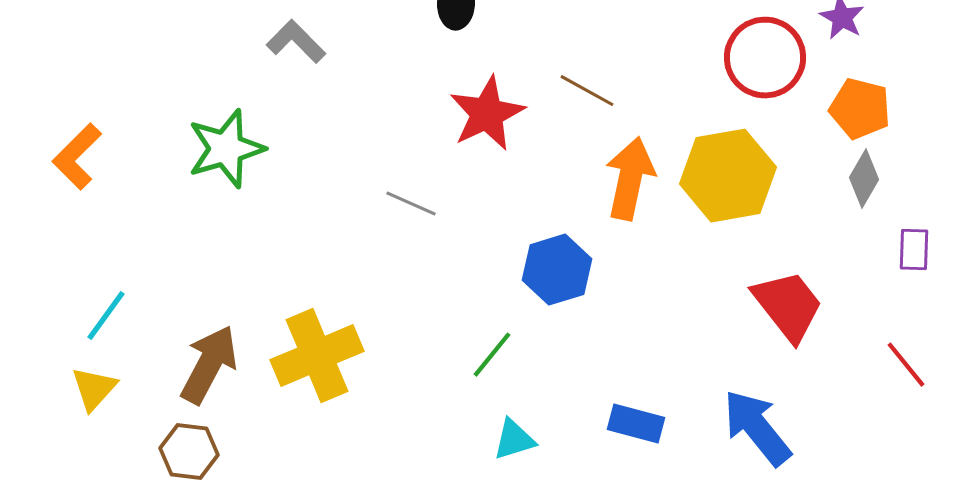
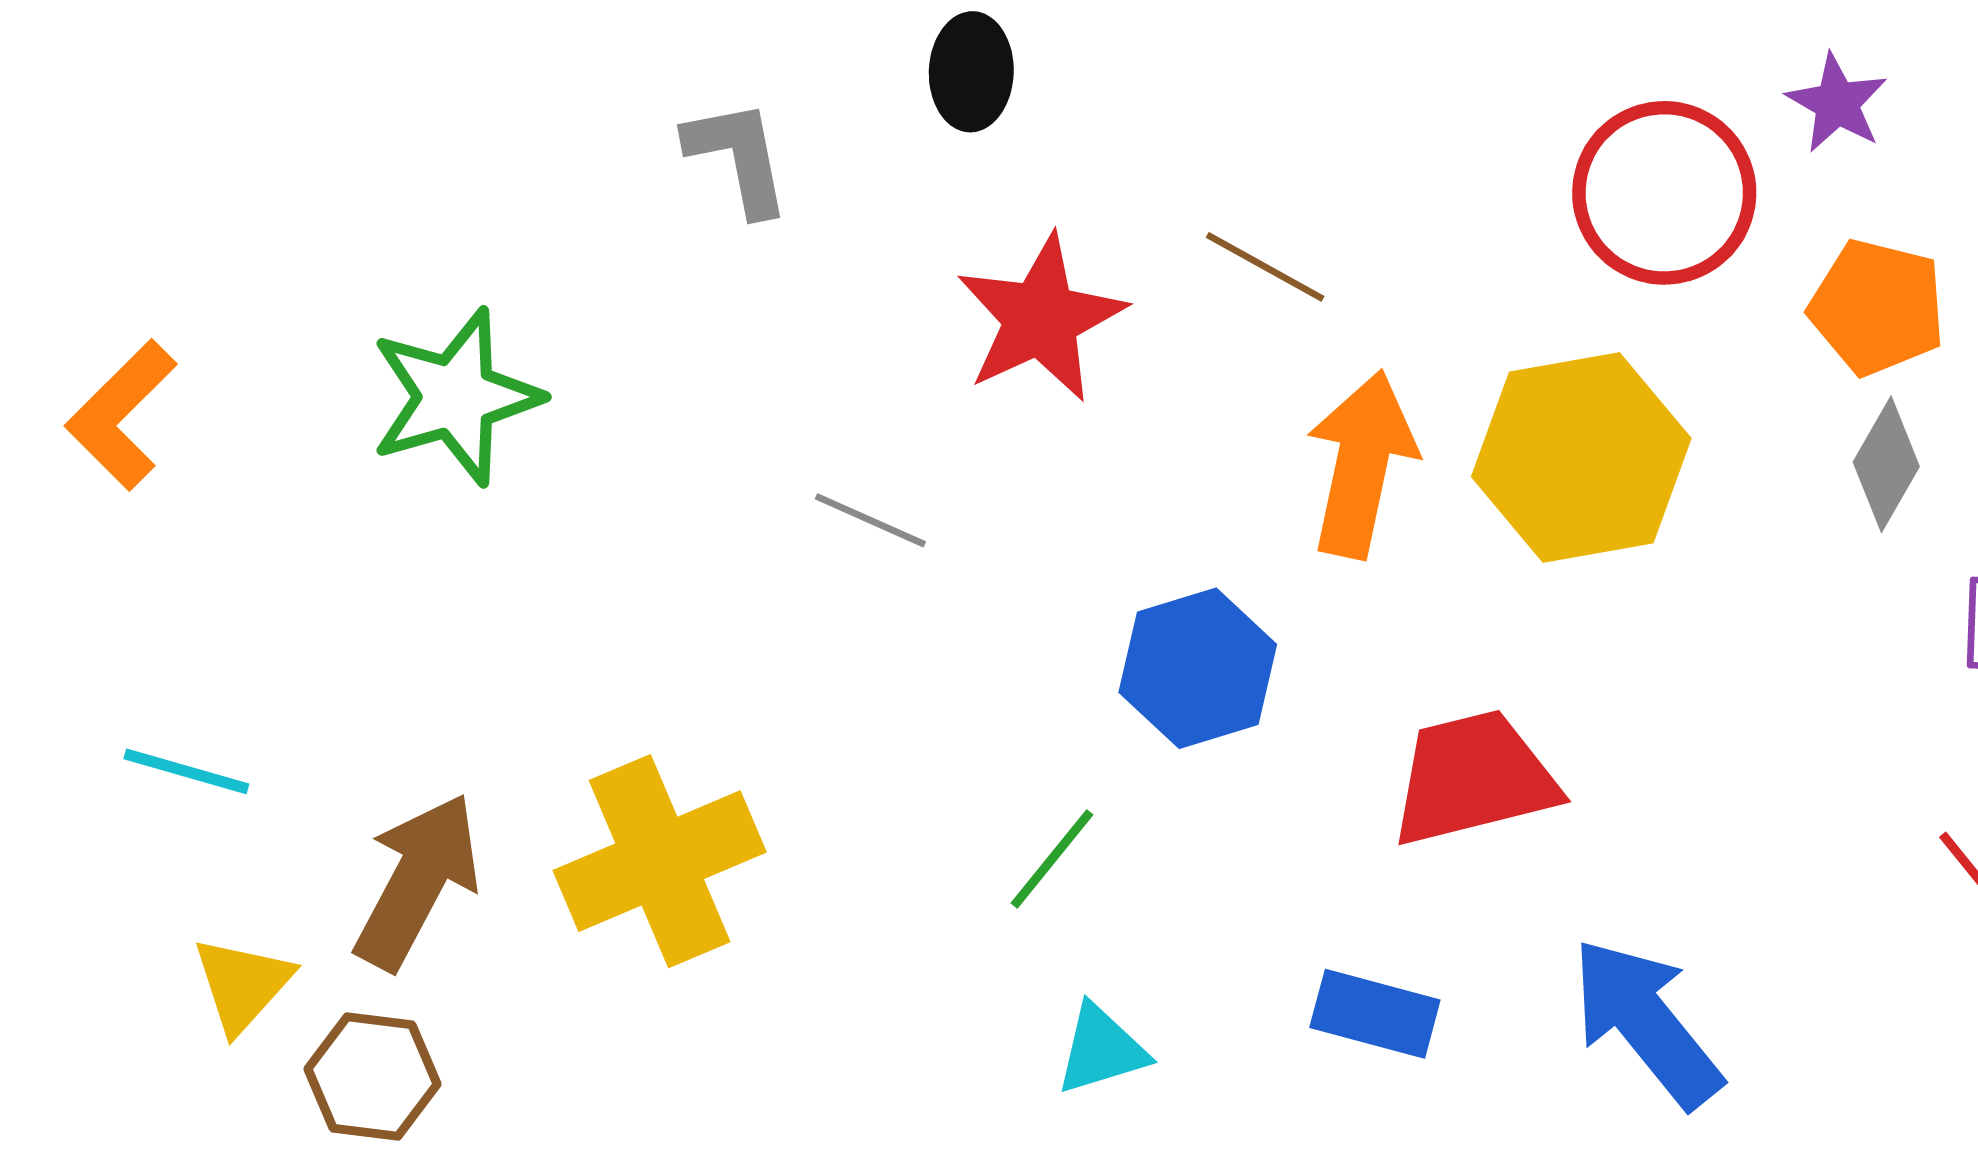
gray L-shape: (296, 42) -> (738, 157), moved, turned 34
red trapezoid: (788, 306) -> (1474, 778), moved, turned -66
cyan line: (106, 316) -> (186, 771), turned 70
yellow triangle: (94, 389) -> (242, 985), moved

